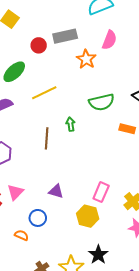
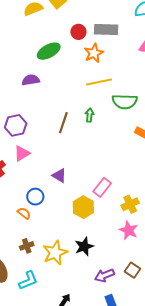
orange star: (86, 59) -> (94, 53), moved
yellow line: (44, 93) -> (99, 82), moved
pink triangle: (15, 192) -> (22, 153), moved
orange semicircle: (21, 235) -> (24, 213), moved

